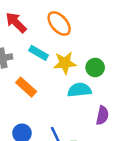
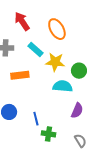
orange rectangle: (26, 87) -> (20, 75), turned -60

